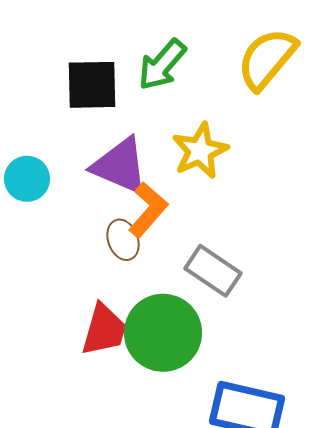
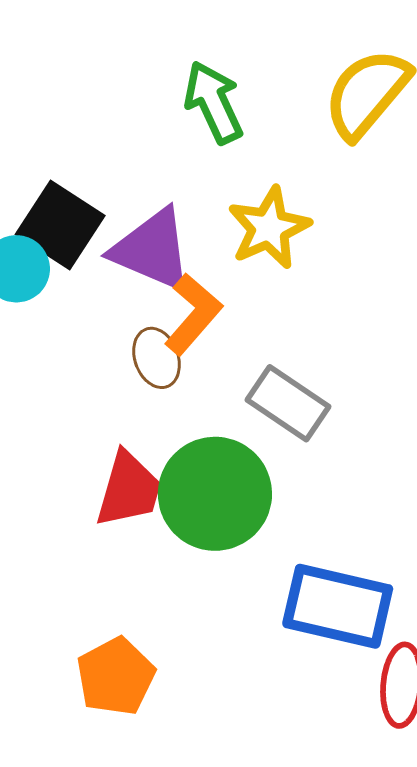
green arrow: (162, 65) -> (213, 102), turned 114
black square: (92, 85) -> (60, 225), moved, turned 34

